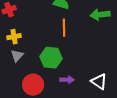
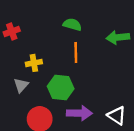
yellow cross: (14, 37) -> (34, 63), moved
purple arrow: (67, 80) -> (79, 113), size x1.5

